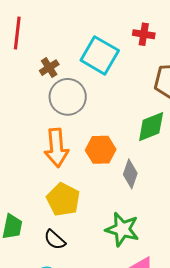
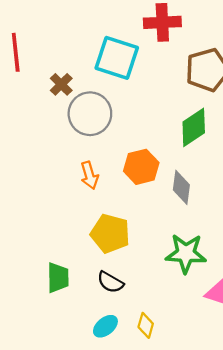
red cross: (144, 34) -> (162, 22), size x1.4
orange arrow: (56, 148) -> (90, 175), size x0.6

